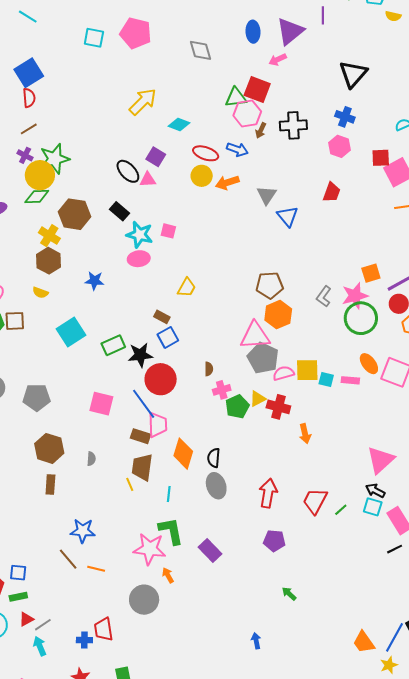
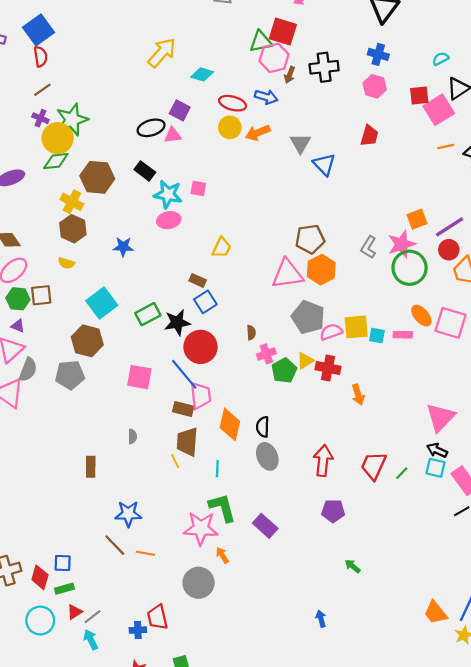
black ellipse: (128, 171) -> (151, 128), turned -60
pink triangle: (255, 336) -> (287, 274), moved
brown hexagon: (49, 448) -> (87, 341), moved

